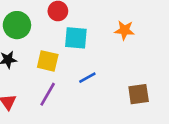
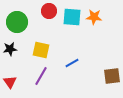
orange star: (124, 30) -> (94, 17), moved
cyan square: (76, 38) -> (72, 17), moved

